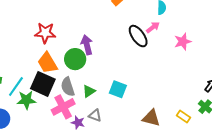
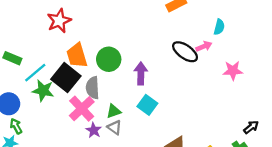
red star: (45, 33) -> (59, 21), moved, turned 30
black ellipse: (138, 36) -> (185, 52), turned -35
purple arrow: (87, 45) -> (141, 73), moved
green triangle: (89, 91) -> (114, 111), moved
pink cross: (63, 107) -> (82, 109), turned -30

